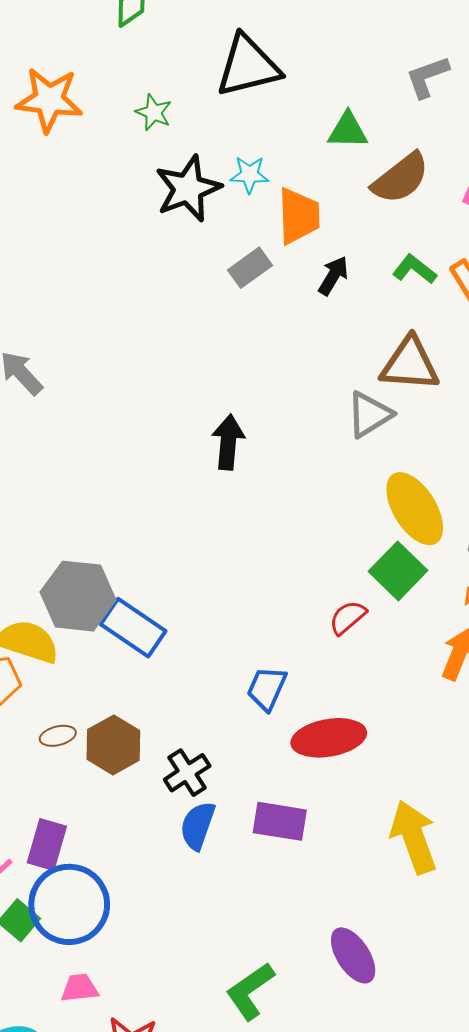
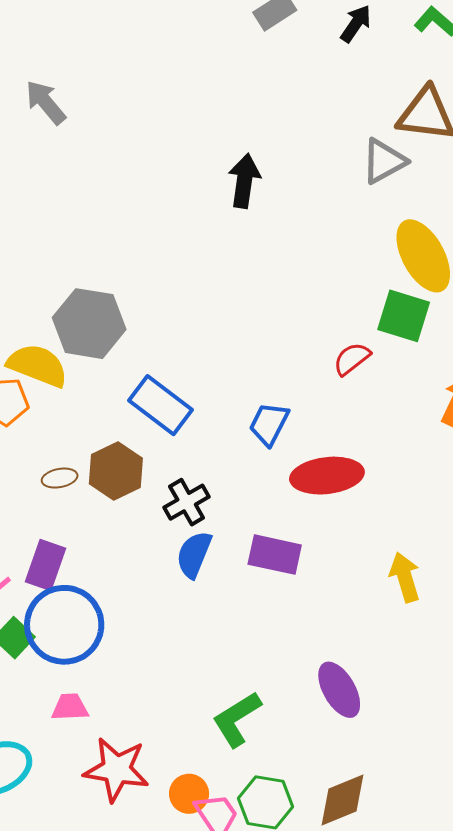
green square: (398, 571) -> (404, 316), turned -30
blue rectangle: (133, 628) -> (160, 405), moved
brown ellipse: (58, 736) -> (60, 478), moved
yellow arrow: (414, 837) -> (405, 577), size x0.7

